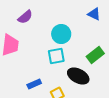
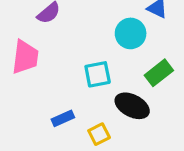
cyan circle: (61, 34) -> (131, 33), moved

